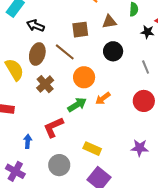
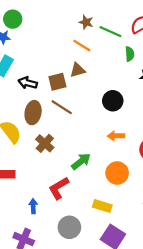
brown triangle: (109, 22) -> (78, 70), moved
brown square: (80, 30) -> (57, 82), moved
orange circle: (84, 77) -> (117, 173), moved
orange arrow: (103, 98) -> (116, 136), moved, turned 42

